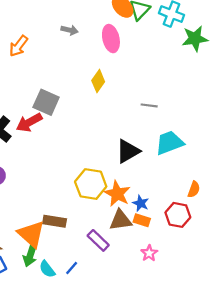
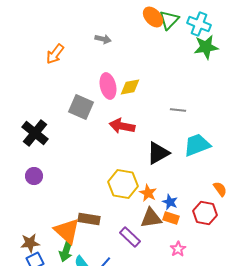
pink ellipse: (111, 39) -> (108, 86), moved
green star: (195, 39) -> (206, 47), moved
yellow diamond: (98, 81) -> (130, 87), turned 45
red arrow: (29, 122) -> (122, 126), moved, turned 40
orange semicircle: (194, 189) -> (220, 189), turned -56
orange star: (117, 194) -> (148, 193), size x0.7

